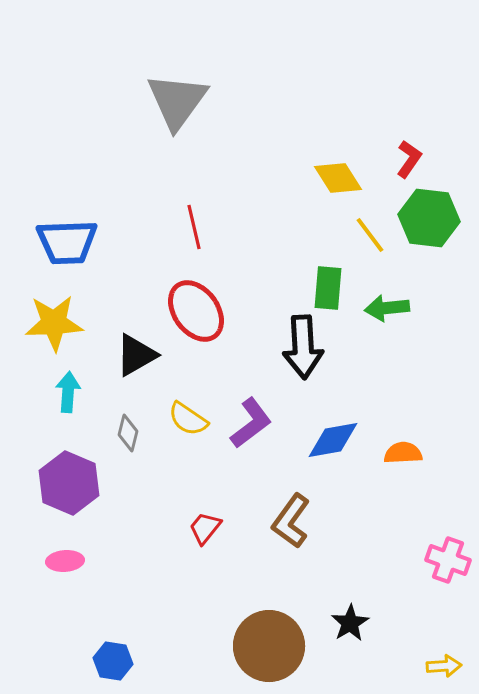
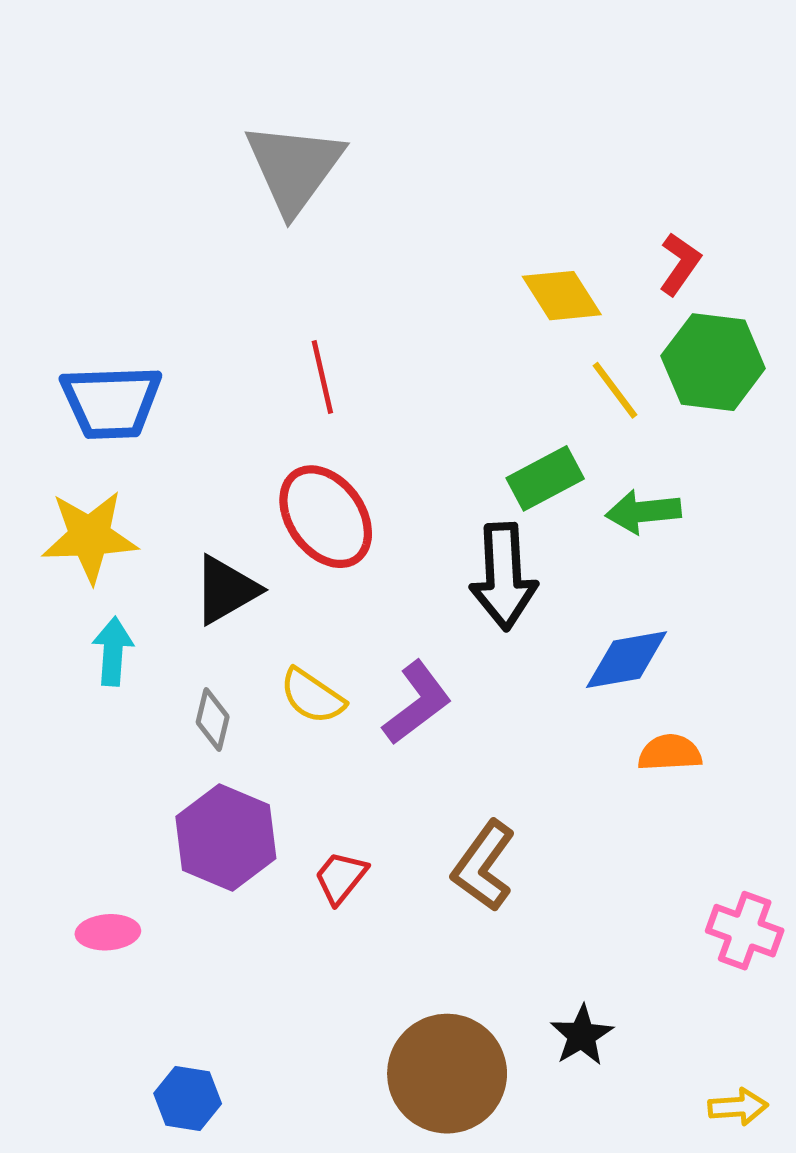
green rectangle: (328, 288) -> (545, 478), turned 57
blue diamond: (333, 440) -> (627, 660), moved
purple hexagon: (69, 483) -> (226, 838), moved

